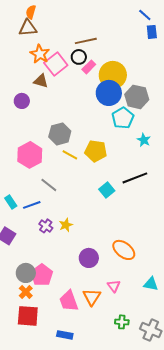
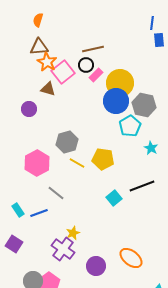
blue line: (145, 15) -> (152, 23), turned 56
brown triangle: (28, 28) -> (39, 47), moved
purple cross: (46, 226) -> (63, 249), moved, size x1.6

